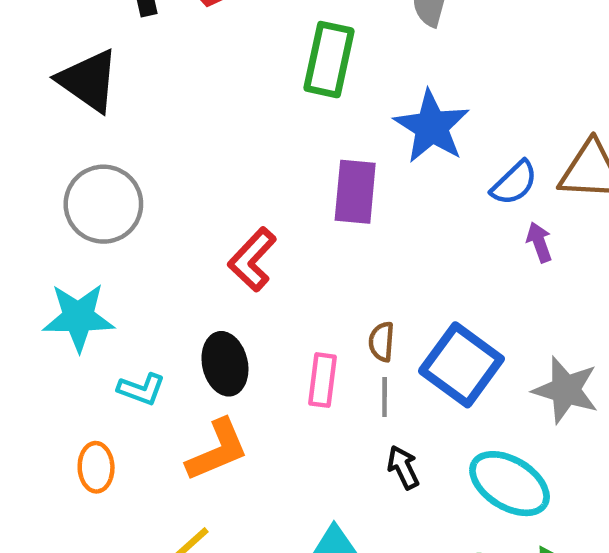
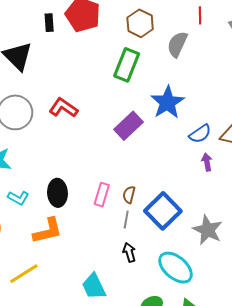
purple rectangle: (355, 192) -> (128, 126), turned 32
red L-shape: (252, 260) -> (63, 108), moved, turned 72
pink rectangle: (322, 380) -> (102, 195), moved

